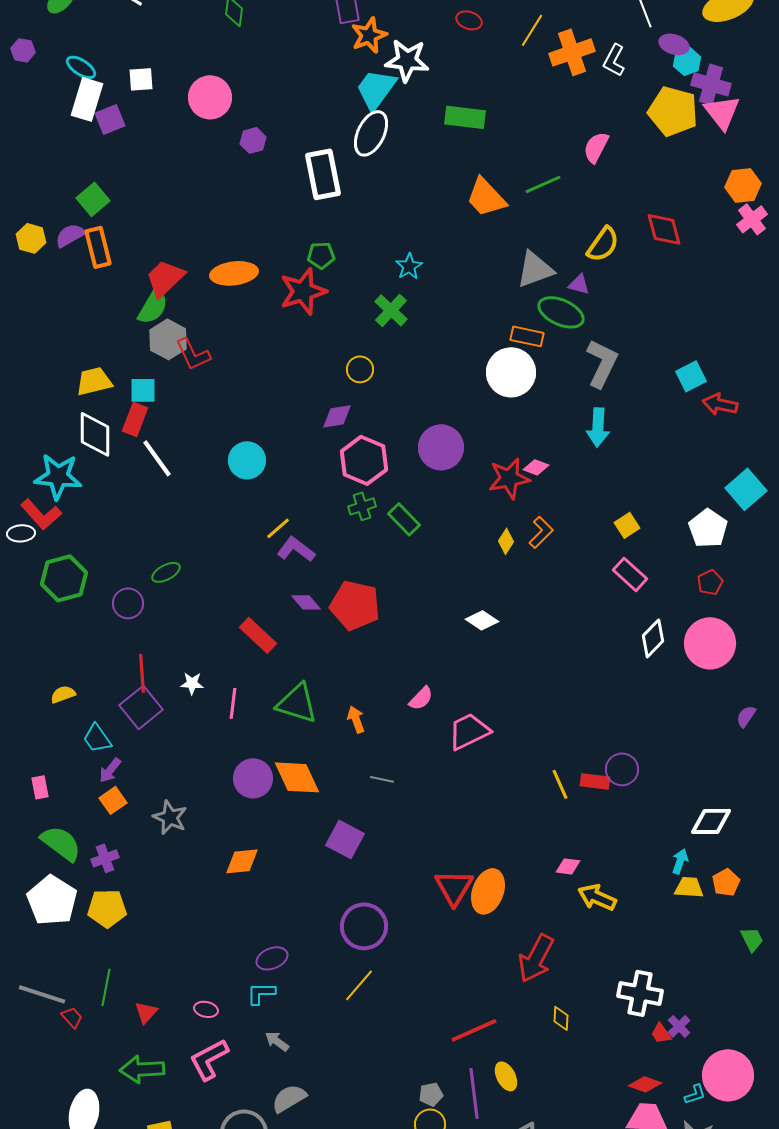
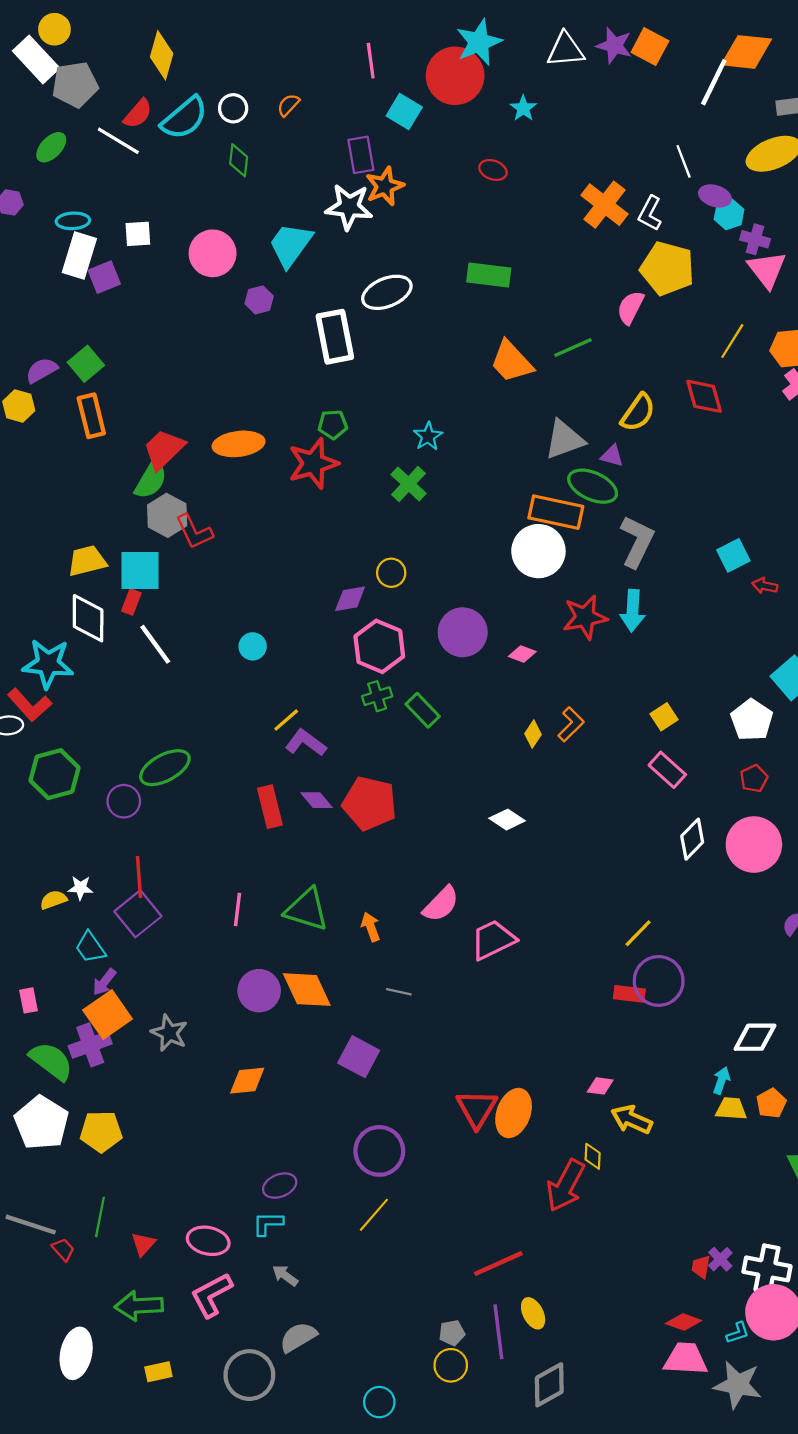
yellow line: (532, 30) -> (732, 341), moved
orange cross: (572, 52) -> (604, 205), turned -33
white star: (407, 60) -> (349, 207), moved
cyan ellipse: (81, 67) -> (73, 221), turned -36
purple cross: (711, 84) -> (755, 239), size x0.7
cyan trapezoid: (376, 89) -> (291, 245), moved
yellow pentagon: (673, 111) -> (667, 269), moved
white ellipse: (371, 133) -> (387, 292), turned 42
purple semicircle: (70, 235) -> (41, 370), moved
orange rectangle: (527, 336) -> (556, 512), size x1.5
yellow circle: (360, 369) -> (391, 573), moved
cyan square: (143, 390) -> (140, 571), size x1.5
red arrow: (720, 404) -> (765, 586), size x0.7
red rectangle: (135, 419) -> (131, 602), size x0.7
cyan circle: (247, 460) -> (253, 646), size x0.7
pink diamond: (536, 467) -> (522, 654), moved
red star: (509, 478) -> (585, 617), moved
green ellipse: (166, 572) -> (165, 768), size x1.6
red rectangle: (258, 635) -> (270, 807), moved, turned 33
white star: (192, 683) -> (80, 888), moved
pink semicircle: (421, 698) -> (441, 904), size x1.4
purple circle: (622, 769) -> (659, 981), size x1.4
yellow line: (560, 784) -> (638, 933), moved, turned 68
orange square: (113, 800) -> (108, 1014), size x1.6
purple cross: (105, 858) -> (90, 1045), moved, size x1.4
white cross: (640, 993) -> (767, 1269), moved
pink ellipse: (206, 1009) -> (208, 1241), size x1.6
yellow diamond: (561, 1018) -> (593, 1156), moved
red trapezoid: (661, 1033) -> (701, 1267), turned 45

